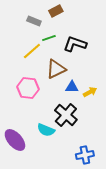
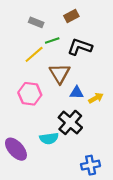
brown rectangle: (56, 11) -> (71, 16), moved
brown triangle: (56, 69) -> (60, 73), turned -35
cyan semicircle: (46, 130) -> (49, 138), turned -30

